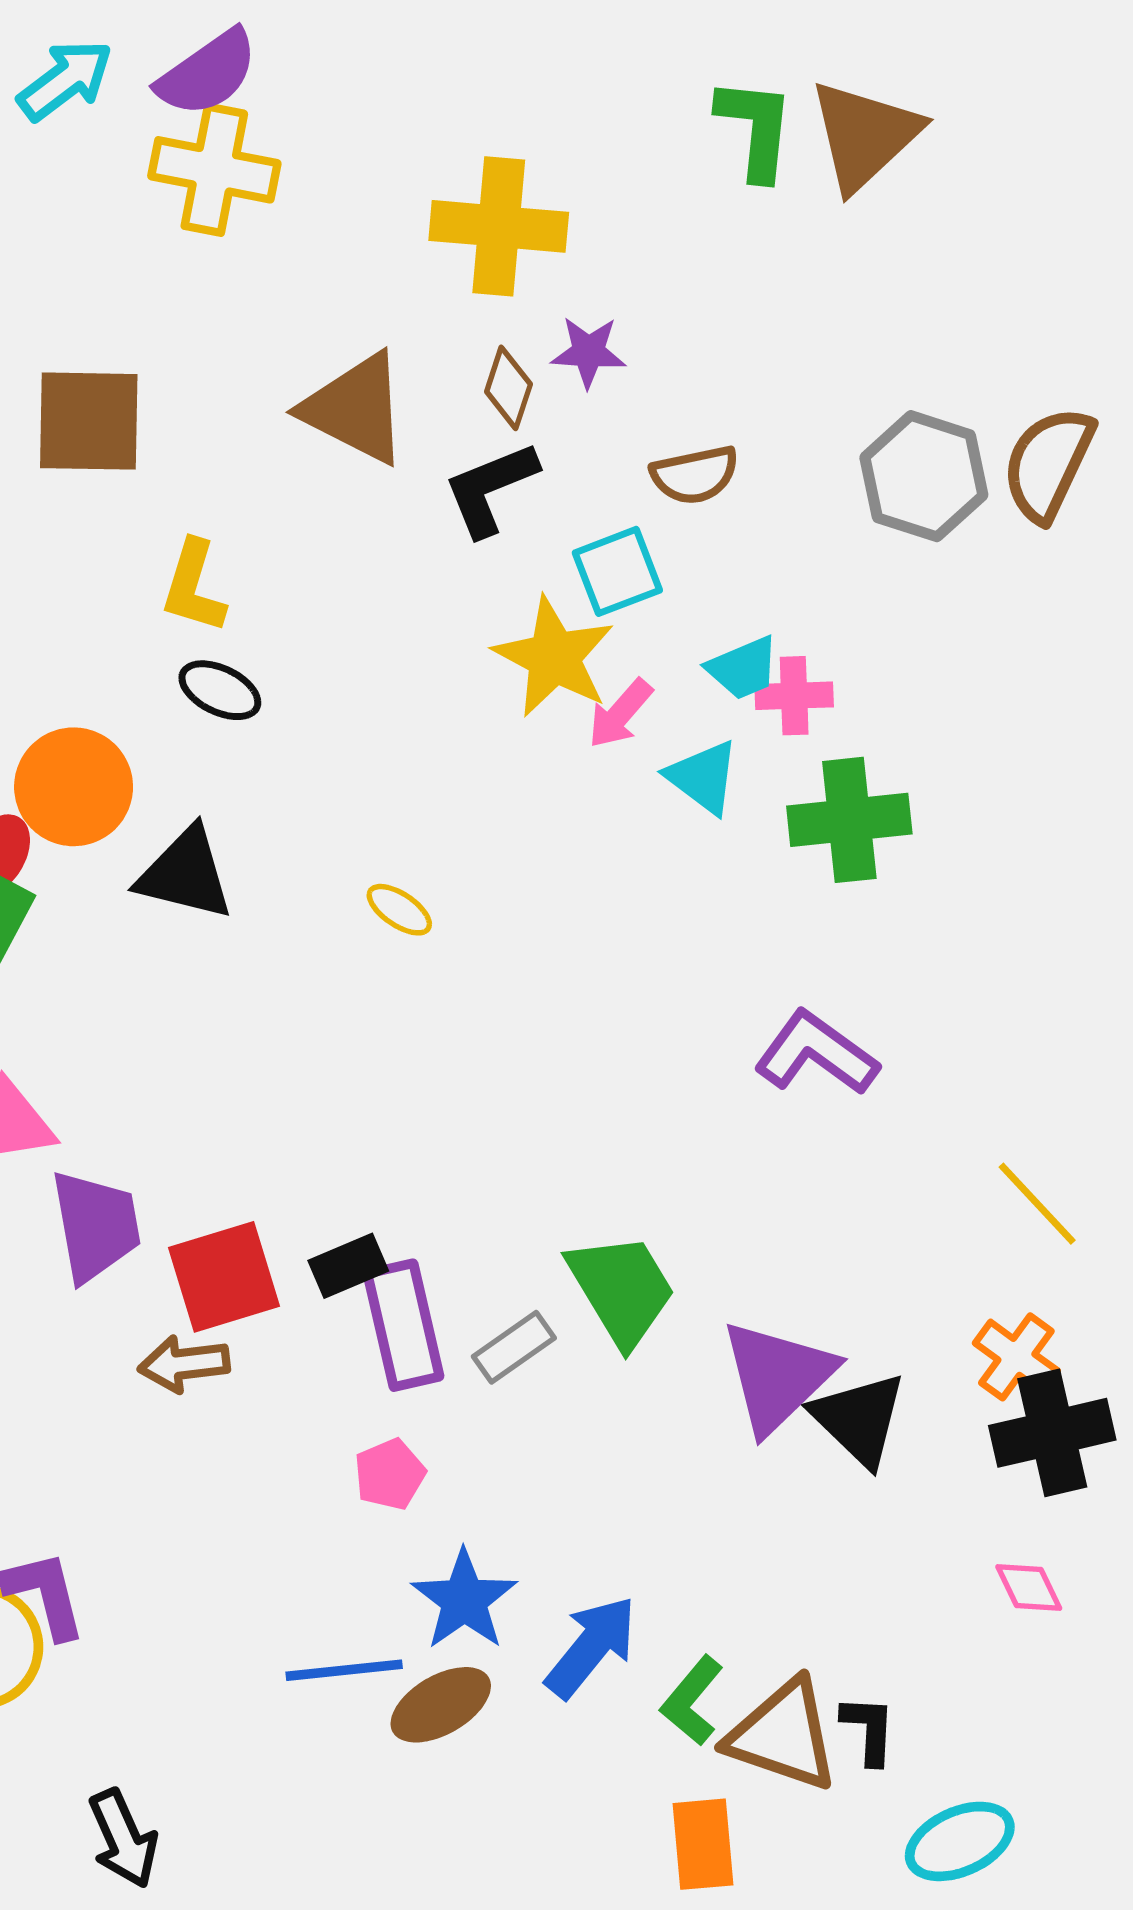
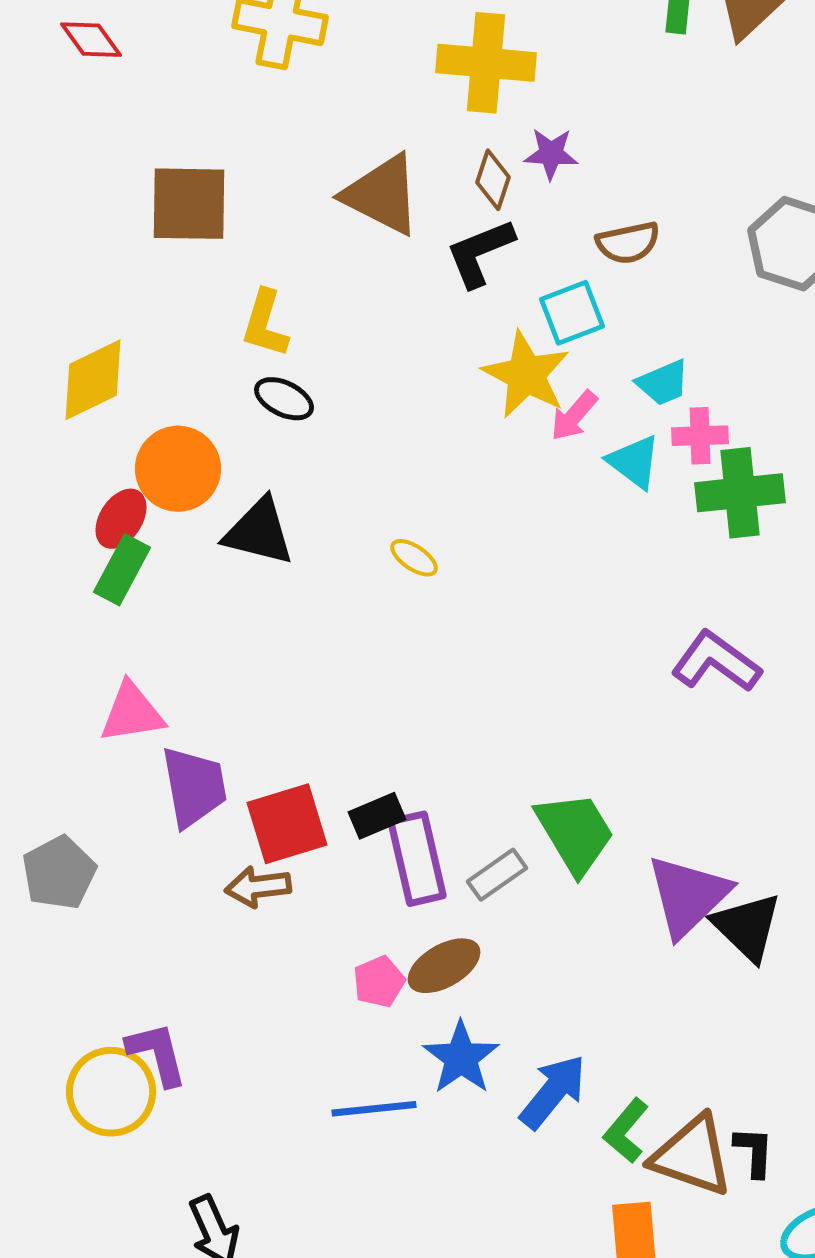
pink cross: (794, 696) -> (700, 436), moved
pink pentagon: (390, 1474) -> (379, 982), moved
brown ellipse: (441, 1705) -> (444, 966), moved

